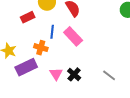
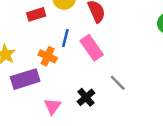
pink triangle: (56, 74) -> (52, 106), moved
gray line: (109, 75) -> (118, 83), moved

